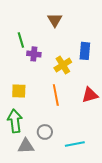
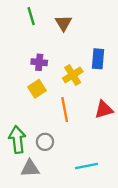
green line: (21, 40) -> (31, 16), moved
yellow square: (19, 91) -> (37, 89), moved, turned -35
gray circle: (45, 132) -> (45, 142), moved

